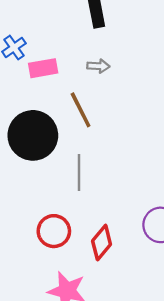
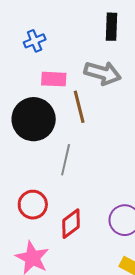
gray arrow: (98, 66) -> (103, 73), size x1.8
pink rectangle: (43, 68) -> (54, 79), moved

